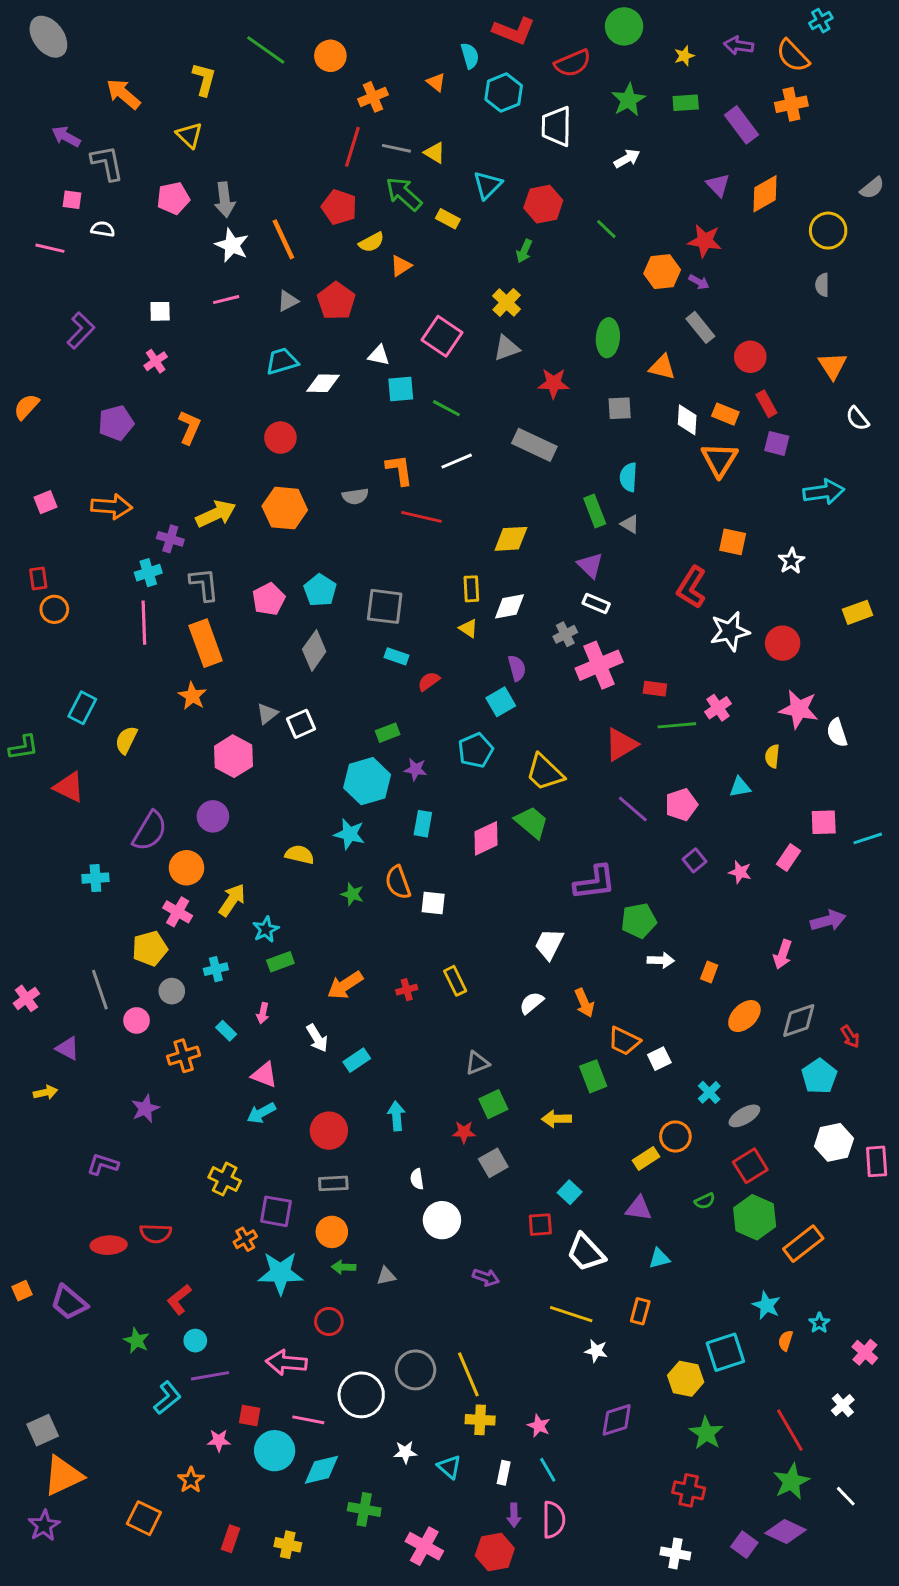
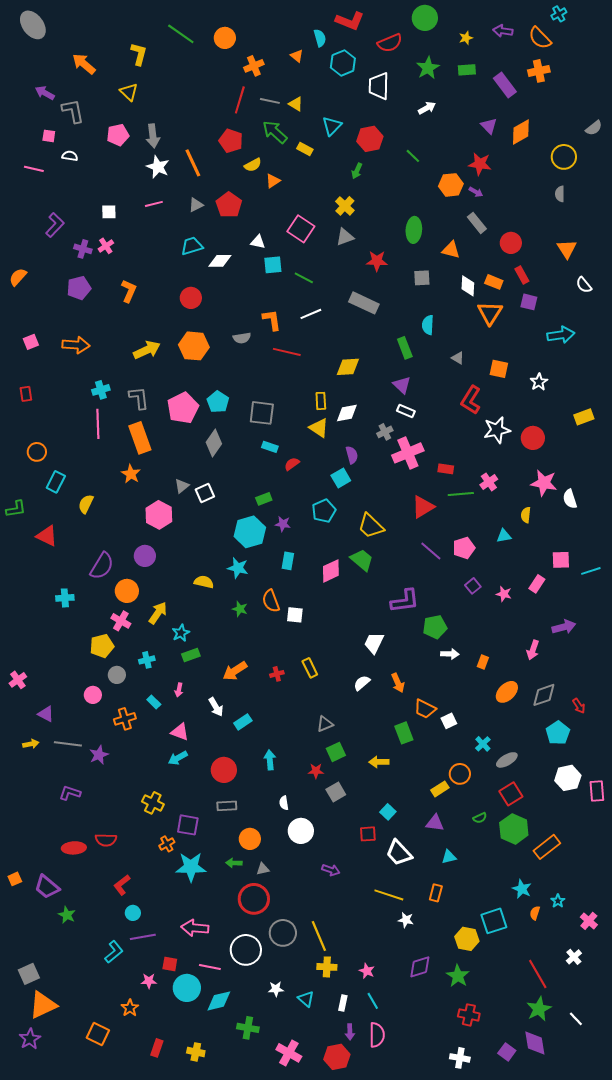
gray triangle: (630, 524) -> (458, 358), moved
purple cross: (170, 539) -> (83, 249), moved
pink pentagon: (269, 599) -> (183, 408), size x1.4
orange circle: (54, 609) -> (37, 452), moved
yellow triangle: (468, 628) -> (319, 428), size x1.5
gray line: (100, 990) -> (68, 744), moved, turned -64
orange circle: (332, 1232) -> (250, 839), moved
red circle: (329, 1321) -> (254, 899), moved, size x1.6
green star: (137, 1341) -> (67, 915), moved
green star: (706, 1433) -> (458, 976), moved
purple diamond: (786, 1531) -> (535, 1043), turned 56

